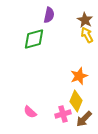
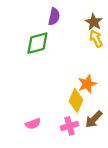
yellow diamond: (76, 101) -> (76, 101), moved
pink semicircle: (30, 112) -> (33, 124), turned -64
brown arrow: (84, 119) -> (94, 119), moved

